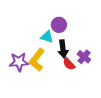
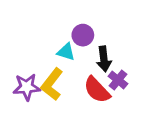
black arrow: (63, 49) -> (104, 59), moved
red semicircle: (69, 64) -> (97, 90), size x1.5

